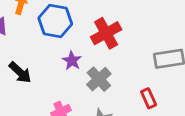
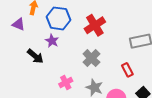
purple star: (72, 61) -> (52, 41), moved

